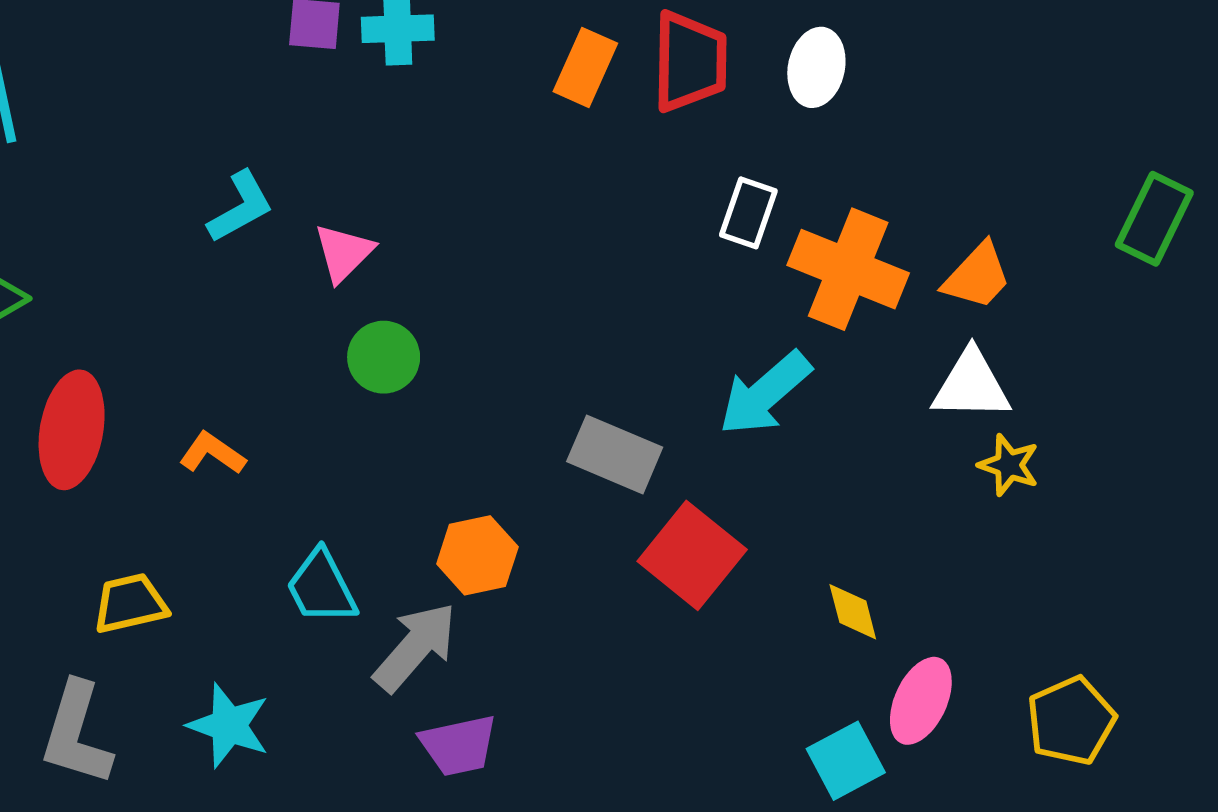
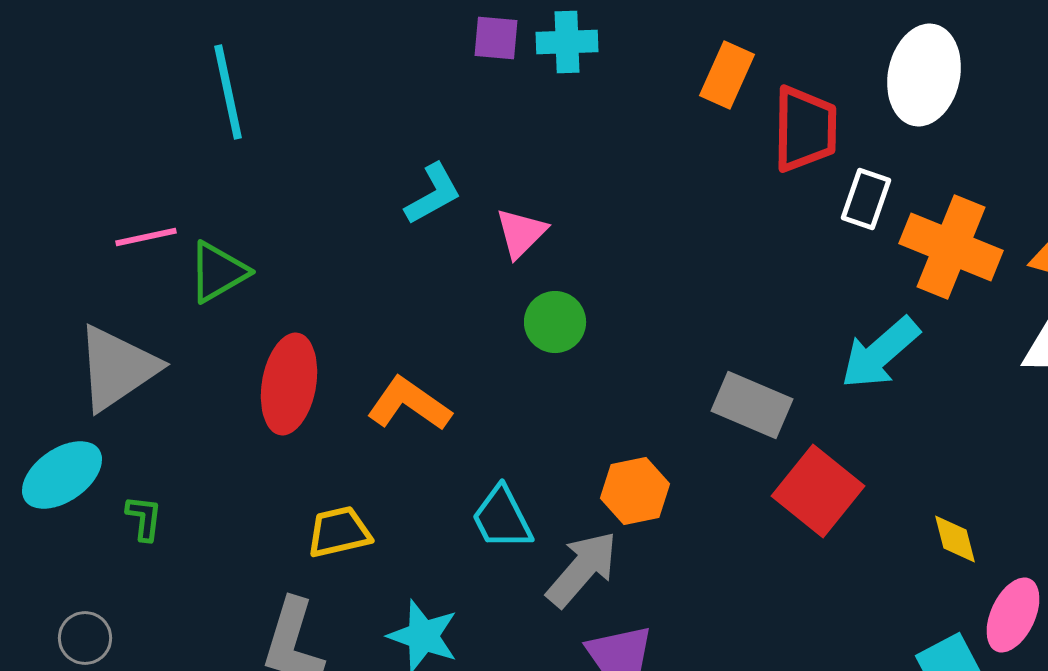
red trapezoid: (690, 62) -> (805, 129), moved
white ellipse: (816, 67) -> (924, 75), size x1.5
orange L-shape: (212, 453) -> (409, 404), size x1.5

